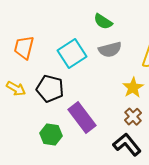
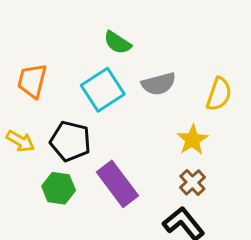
green semicircle: (103, 22) -> (117, 43), moved
green hexagon: (51, 135) -> (59, 188), moved

